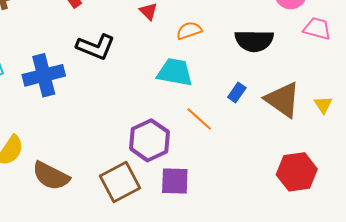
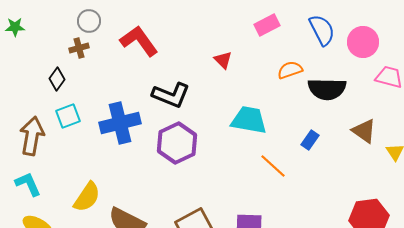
orange semicircle: (189, 31) -> (290, 70), moved
brown triangle: (283, 100) -> (364, 131), moved, size x0.7
purple hexagon: (149, 140) -> (177, 143), moved

